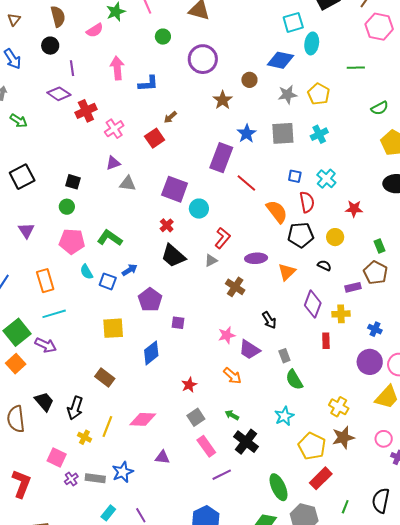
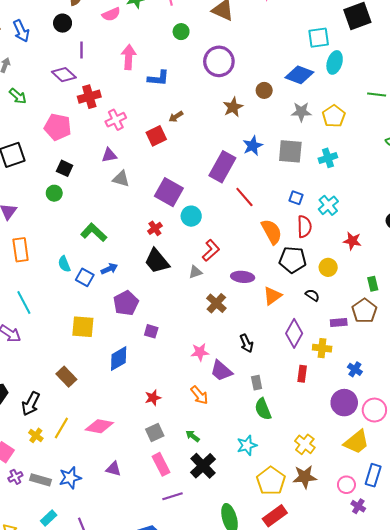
pink pentagon: (72, 241) -> (58, 127), moved
orange rectangle: (45, 281) -> (21, 250), moved
cyan line: (54, 314) -> (24, 302), turned 70

